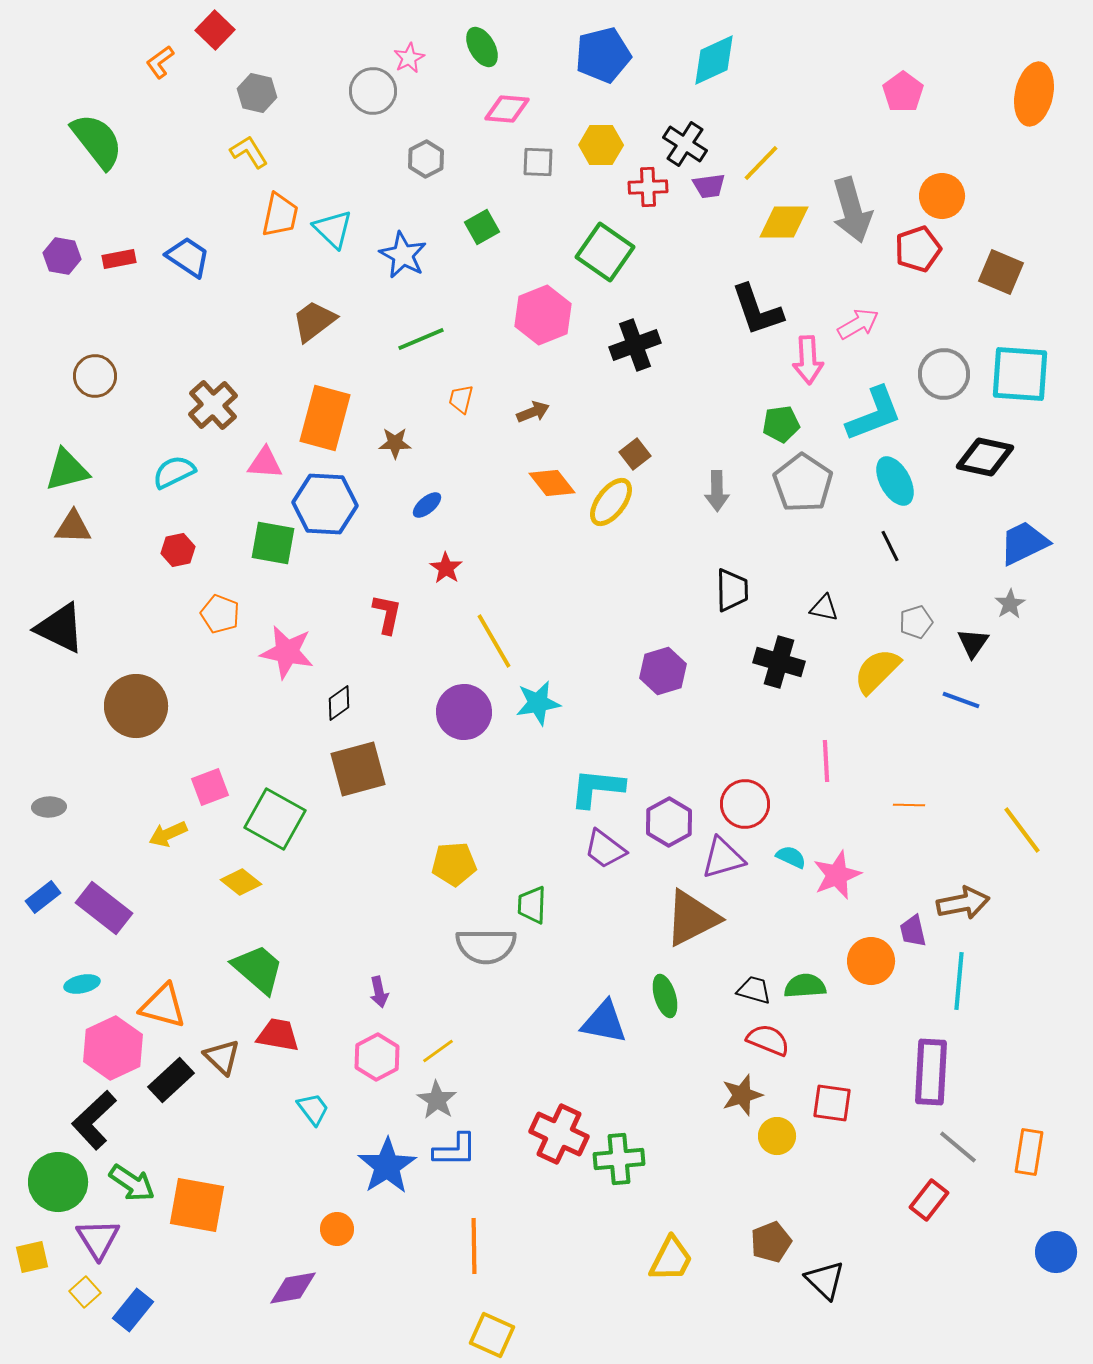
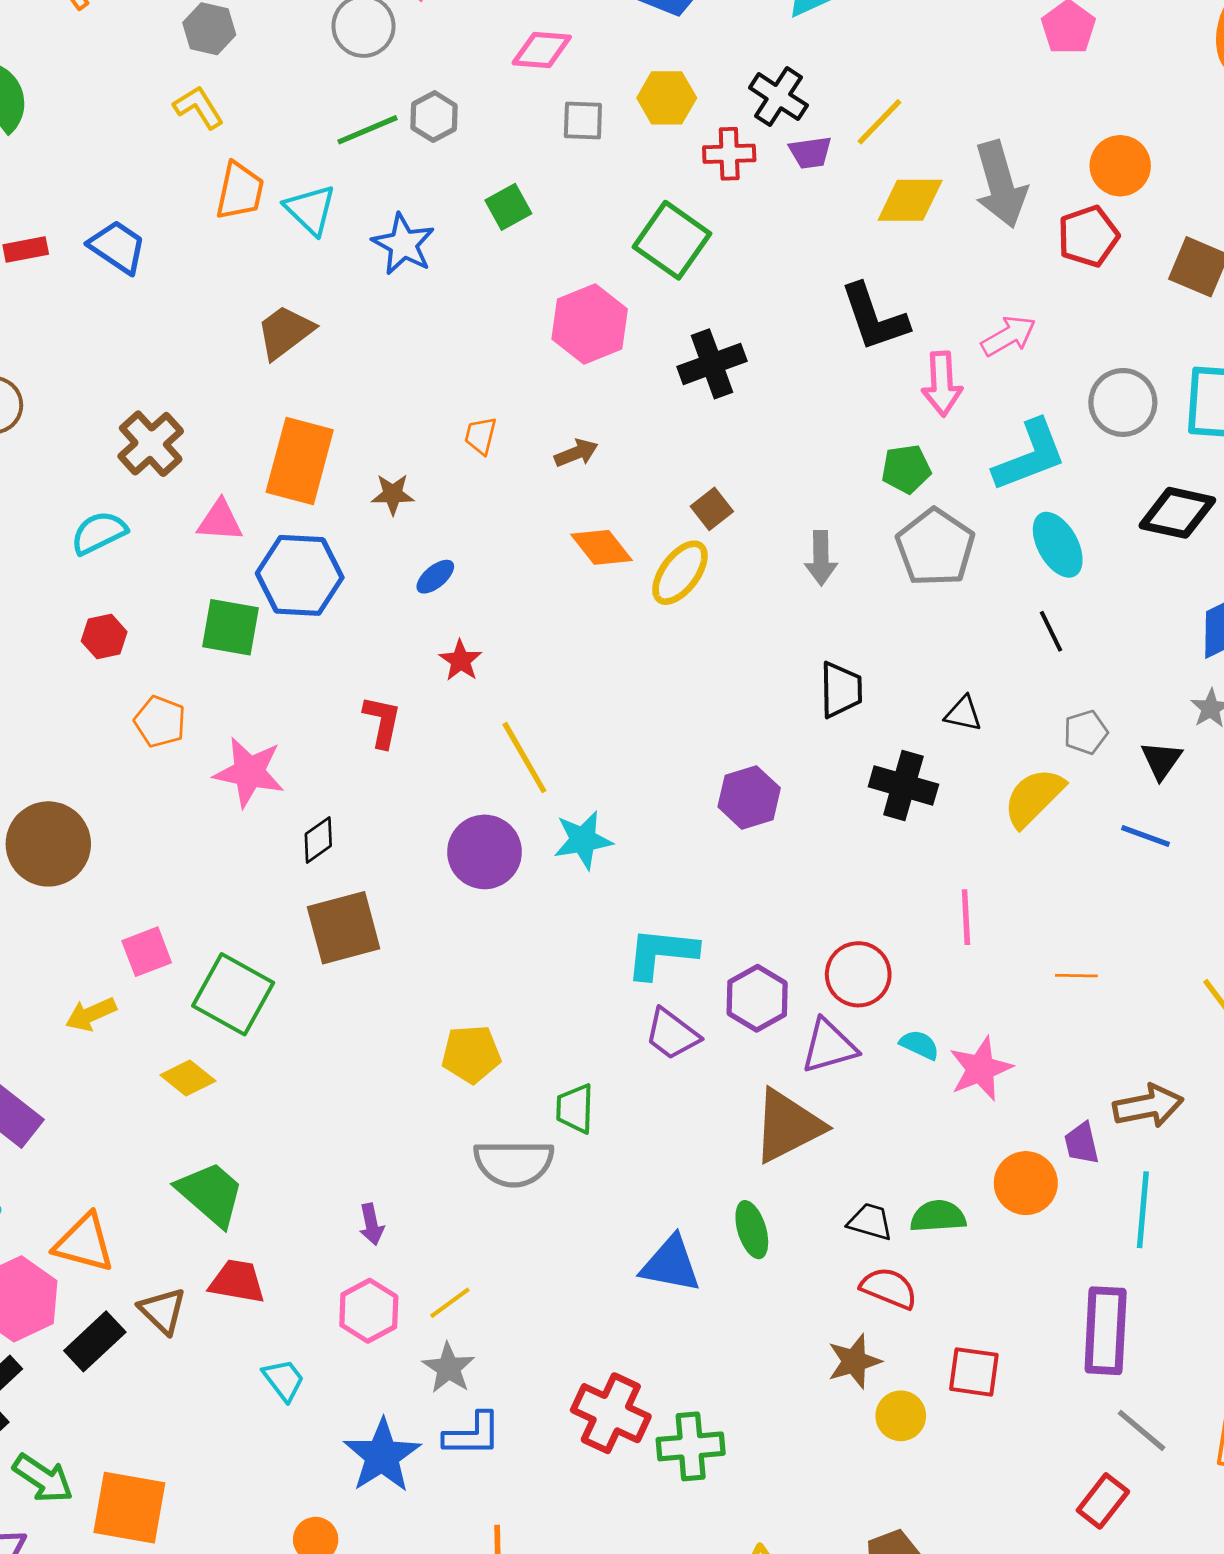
green line: (421, 339) -> (367, 130), moved

